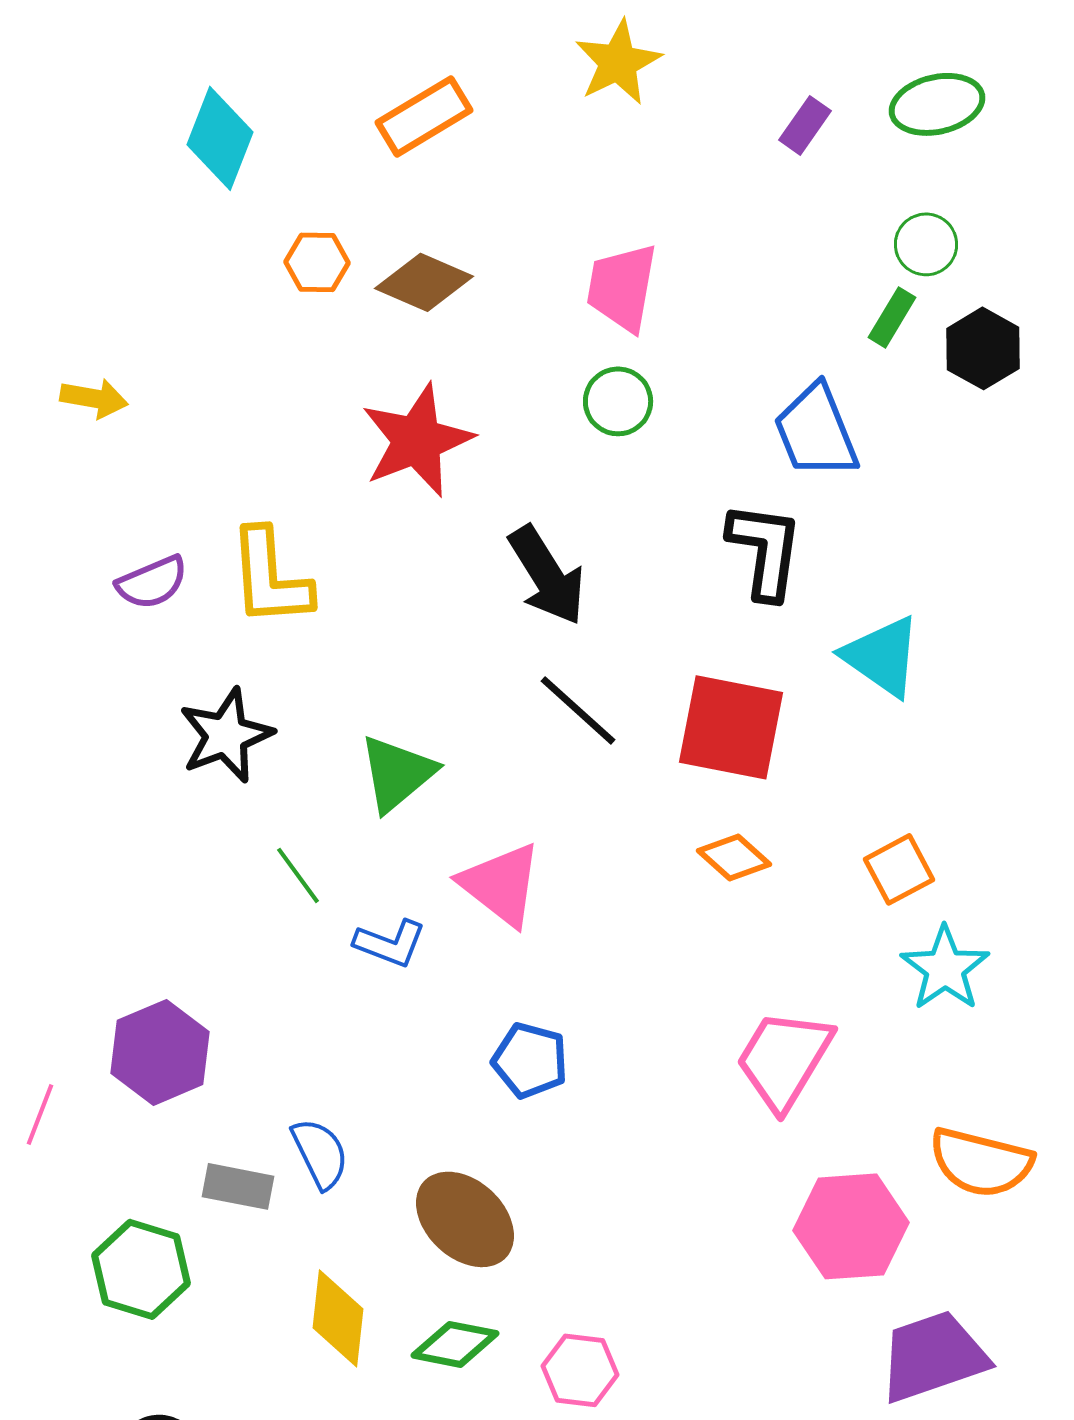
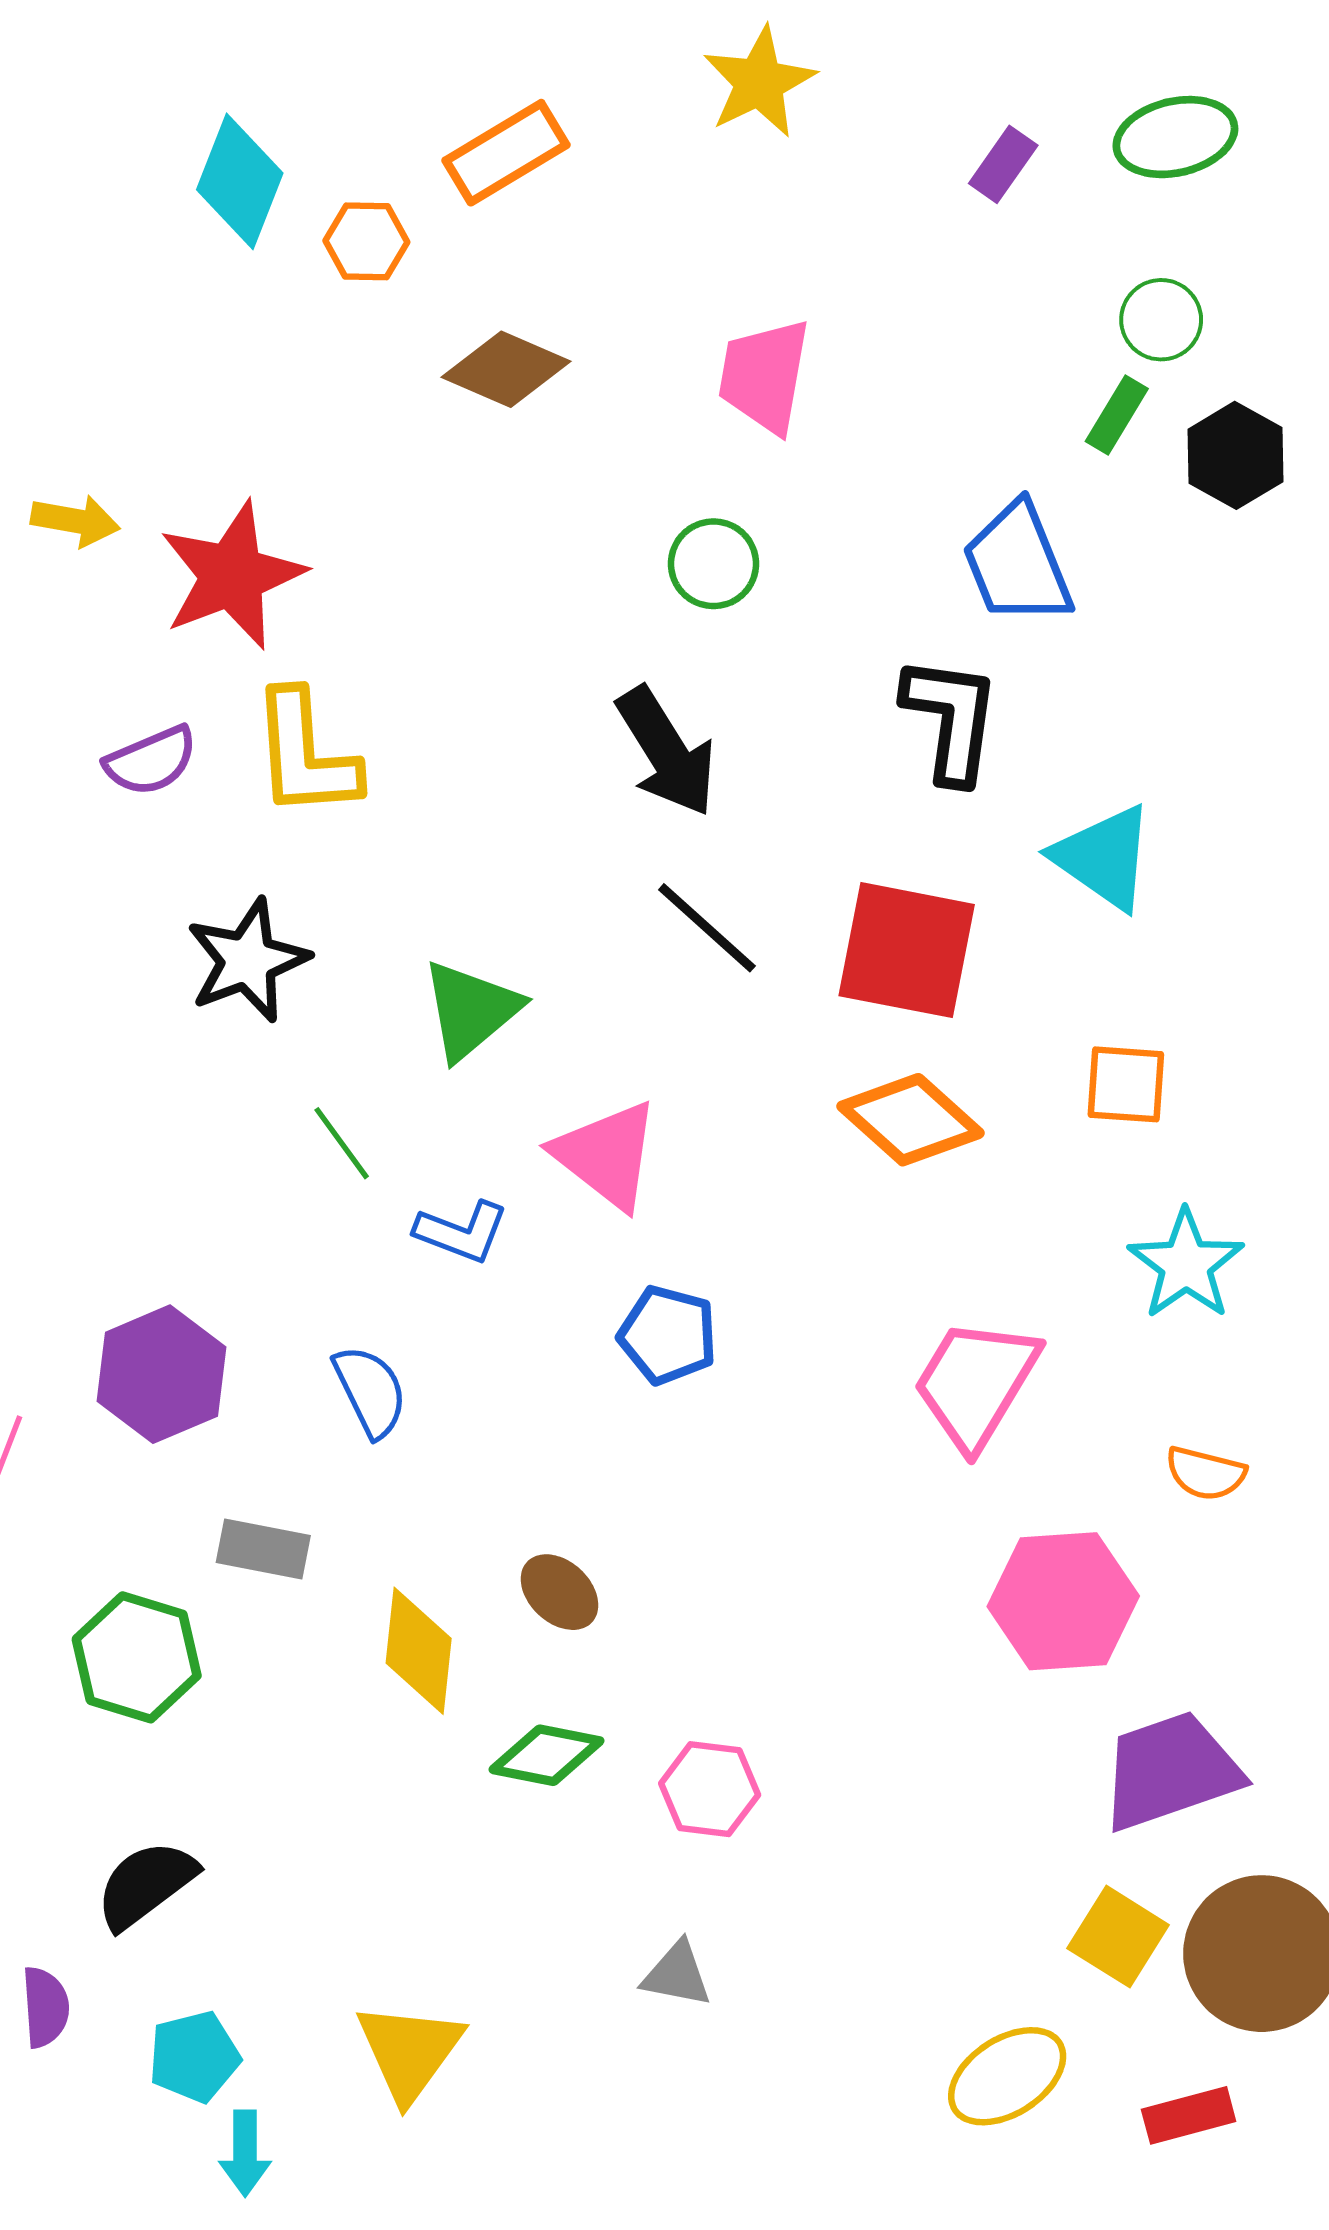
orange hexagon: (317, 262) -> (366, 241), moved
green circle: (618, 401) -> (714, 564), moved
red star: (417, 440) -> (232, 575), moved
orange diamond: (734, 857) -> (911, 1120), size x1.5
orange square: (899, 869) -> (1126, 1084), moved, turned 32
blue pentagon: (530, 1060) -> (668, 1335), moved
blue semicircle: (320, 1153) -> (370, 1391), moved
orange semicircle: (981, 1162) -> (1205, 1473), moved, size x0.6
brown ellipse: (465, 1219) -> (560, 1592), size x0.6
yellow diamond: (338, 1318) -> (419, 1651), moved

